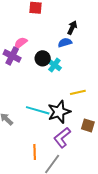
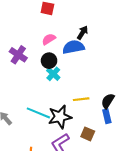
pink semicircle: (21, 43) -> (49, 39), moved
blue semicircle: (65, 43) -> (73, 47), size x1.5
cyan cross: (54, 65) -> (53, 74), moved

